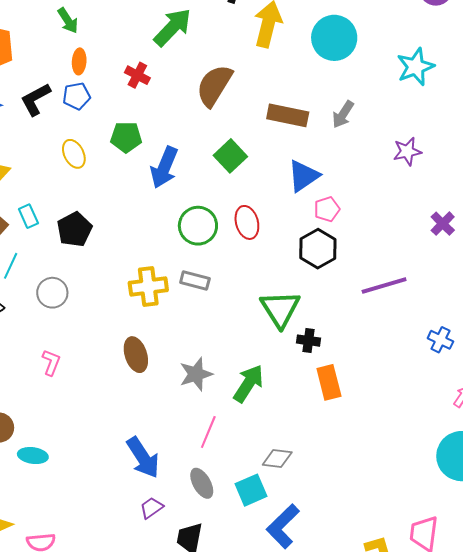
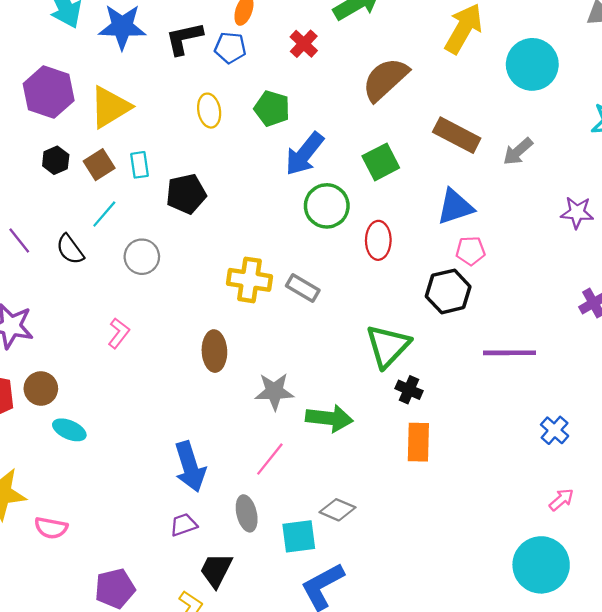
green circle: (198, 226) -> (327, 206), moved
green arrow: (248, 384) -> (329, 418), turned 48

